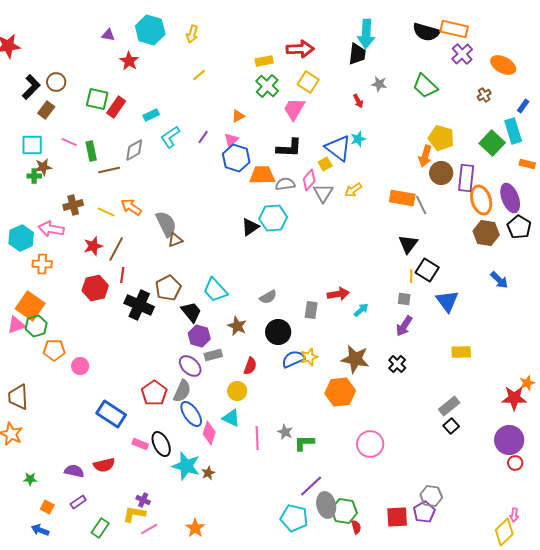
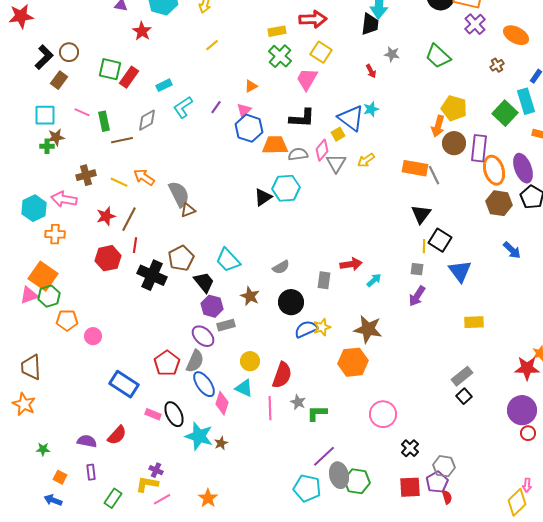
black cross: (397, 364) -> (410, 448), moved
red semicircle: (250, 366) -> (282, 375), moved, size x1.5
red semicircle: (104, 465) -> (117, 435), turned -35
purple rectangle: (78, 502) -> (91, 472), turned -63
red semicircle: (356, 527) -> (447, 497), moved

